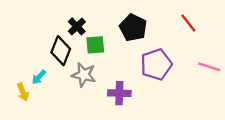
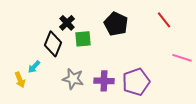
purple pentagon: (156, 64) -> (136, 82), moved
gray star: (84, 75) -> (73, 79), moved

